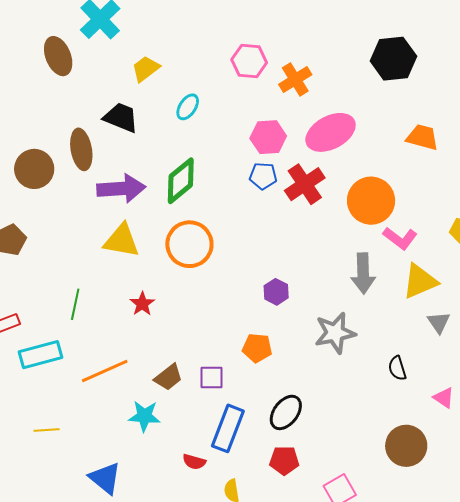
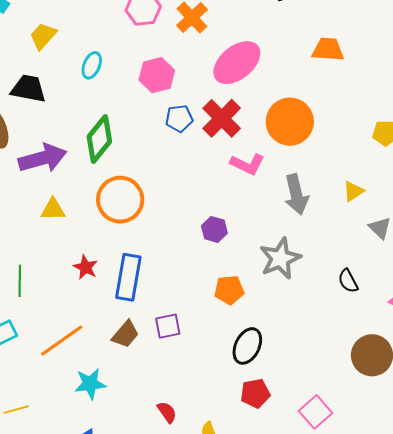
pink hexagon: (268, 137) -> (157, 75), moved
pink L-shape: (400, 238) -> (247, 164), moved
yellow triangle: (122, 241) -> (53, 209), size x0.7
yellow triangle: (420, 281) -> (353, 191), size x0.6
orange pentagon: (257, 348) -> (229, 290), moved
cyan star: (144, 416) -> (90, 384), moved
blue rectangle: (228, 428) -> (128, 277), moved
red semicircle: (194, 462) -> (167, 412), turned -130

